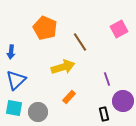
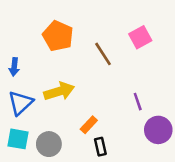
pink square: (119, 29) -> (140, 37), moved
yellow arrow: (63, 67) -> (59, 91), moved
black rectangle: (104, 114) -> (100, 147), moved

